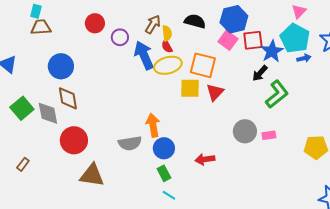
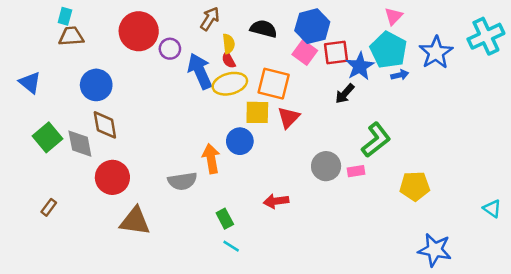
red circle: (95, 23) -> (139, 31), size x1.6
brown arrow: (153, 24) -> (210, 19), moved
green L-shape: (277, 94) -> (376, 140), moved
blue circle: (164, 148) -> (240, 141), moved

